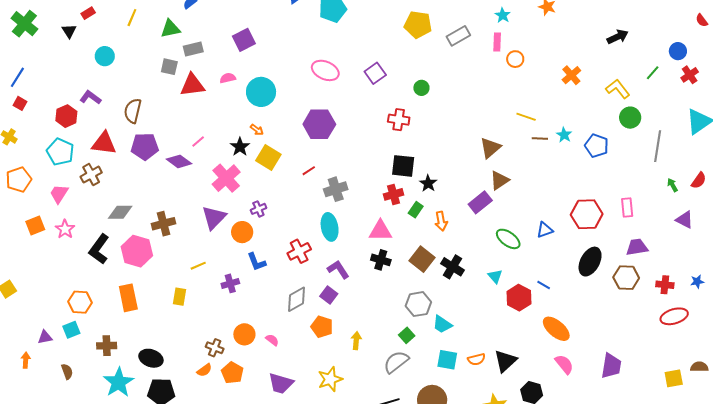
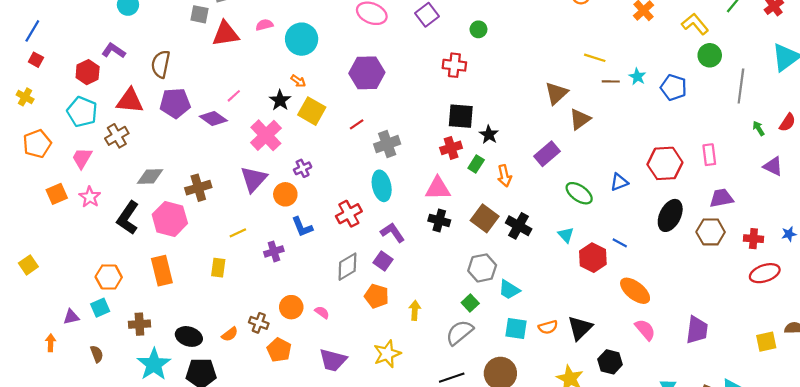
brown triangle: (499, 180) -> (580, 119), moved
orange semicircle: (204, 370) -> (230, 334), moved

